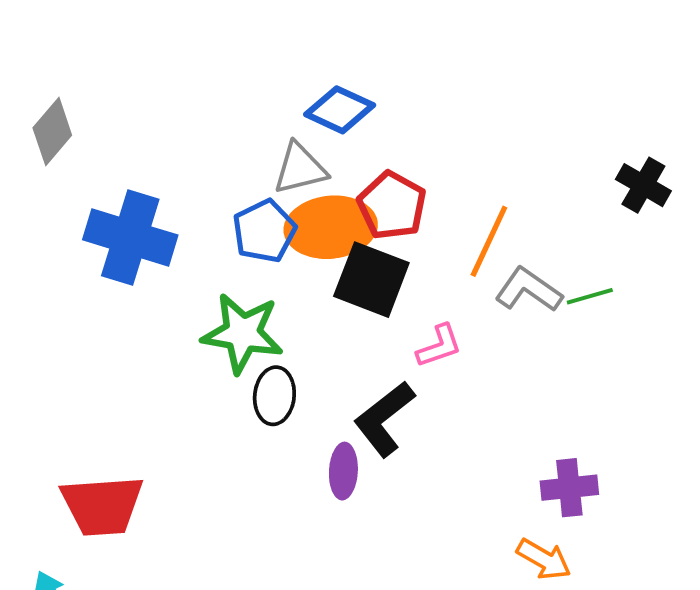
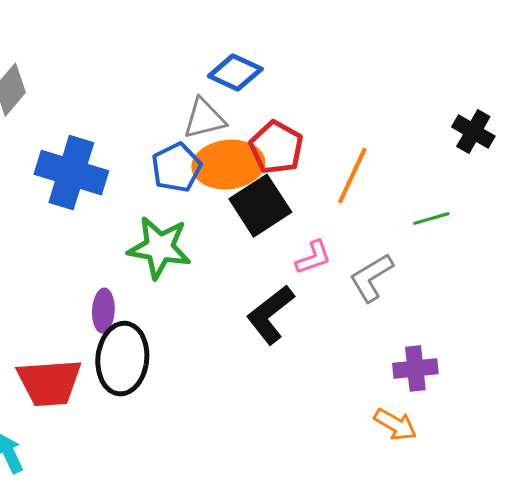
black square: (371, 280) -> (260, 206), turned 36
gray L-shape: (529, 290) -> (371, 278), moved, turned -66
black ellipse: (274, 396) -> (122, 359), moved, size x1.6
purple ellipse: (343, 471) -> (103, 311), moved

